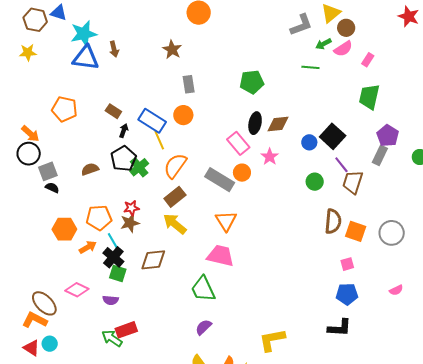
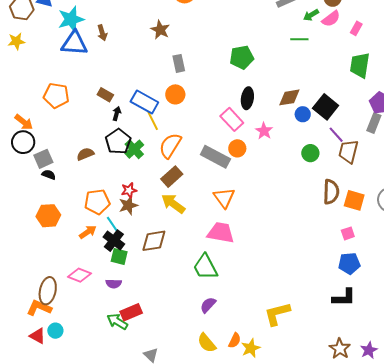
brown diamond: (278, 124) -> (289, 97), moved
orange hexagon: (64, 229) -> (48, 216), moved
brown ellipse: (44, 303) -> (48, 291), turned 60

